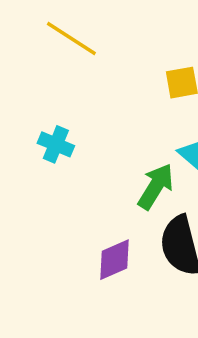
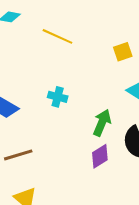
green arrow: (156, 186) -> (102, 123), moved

